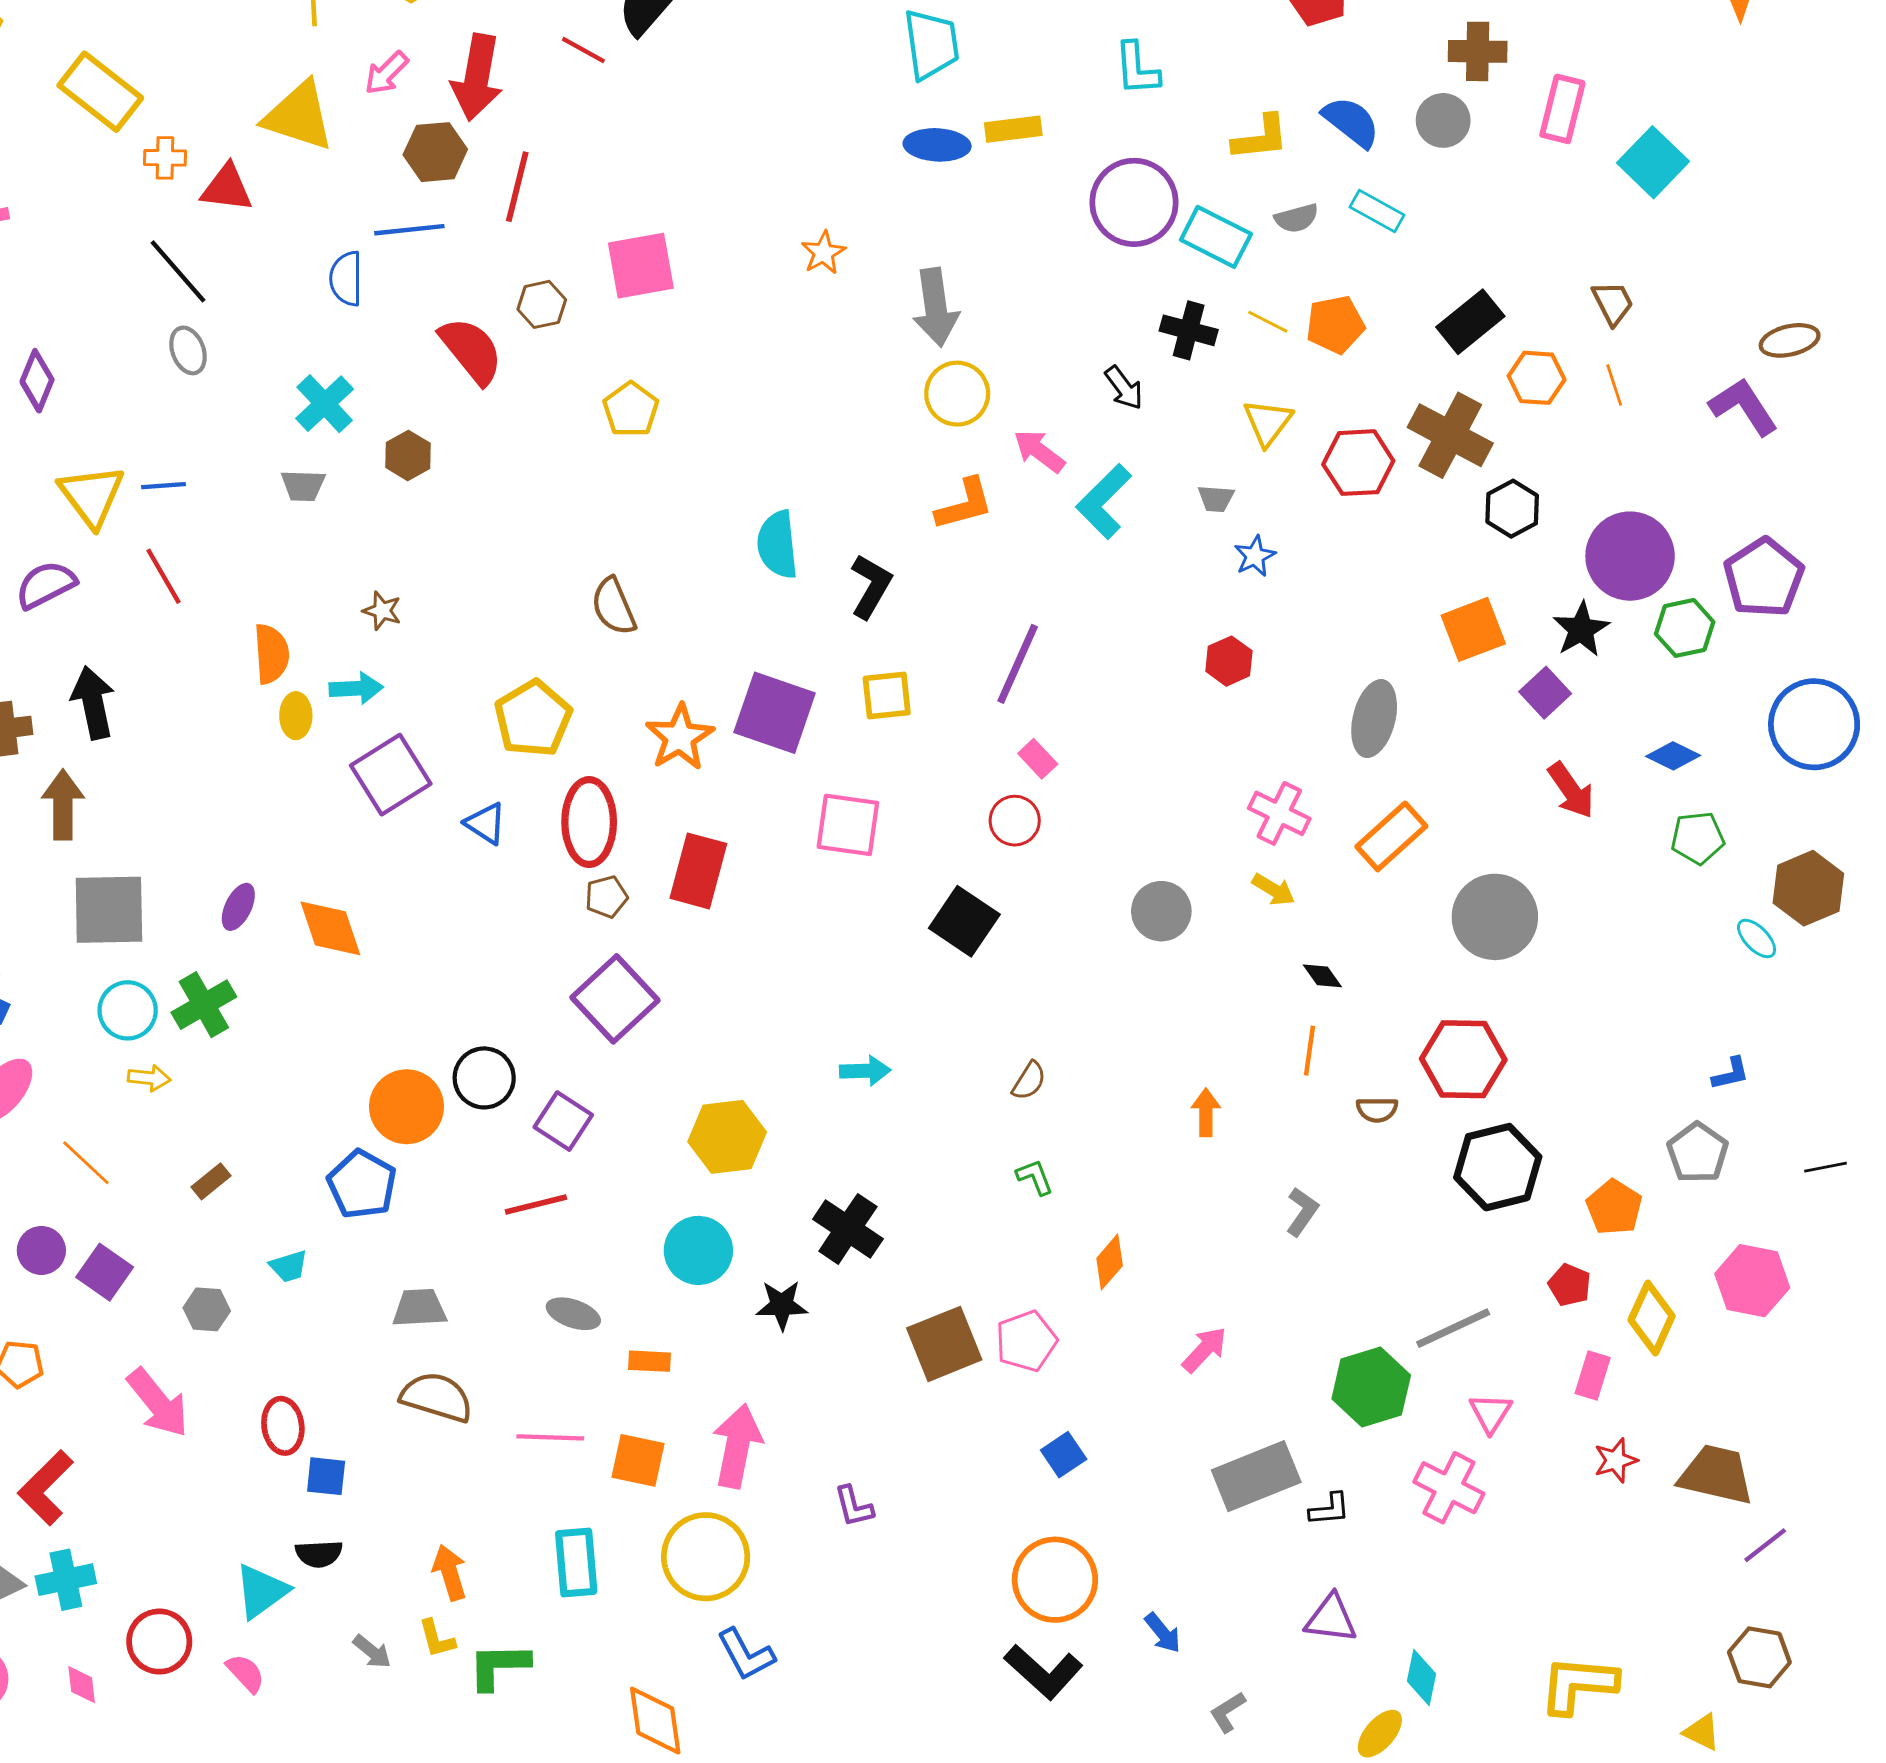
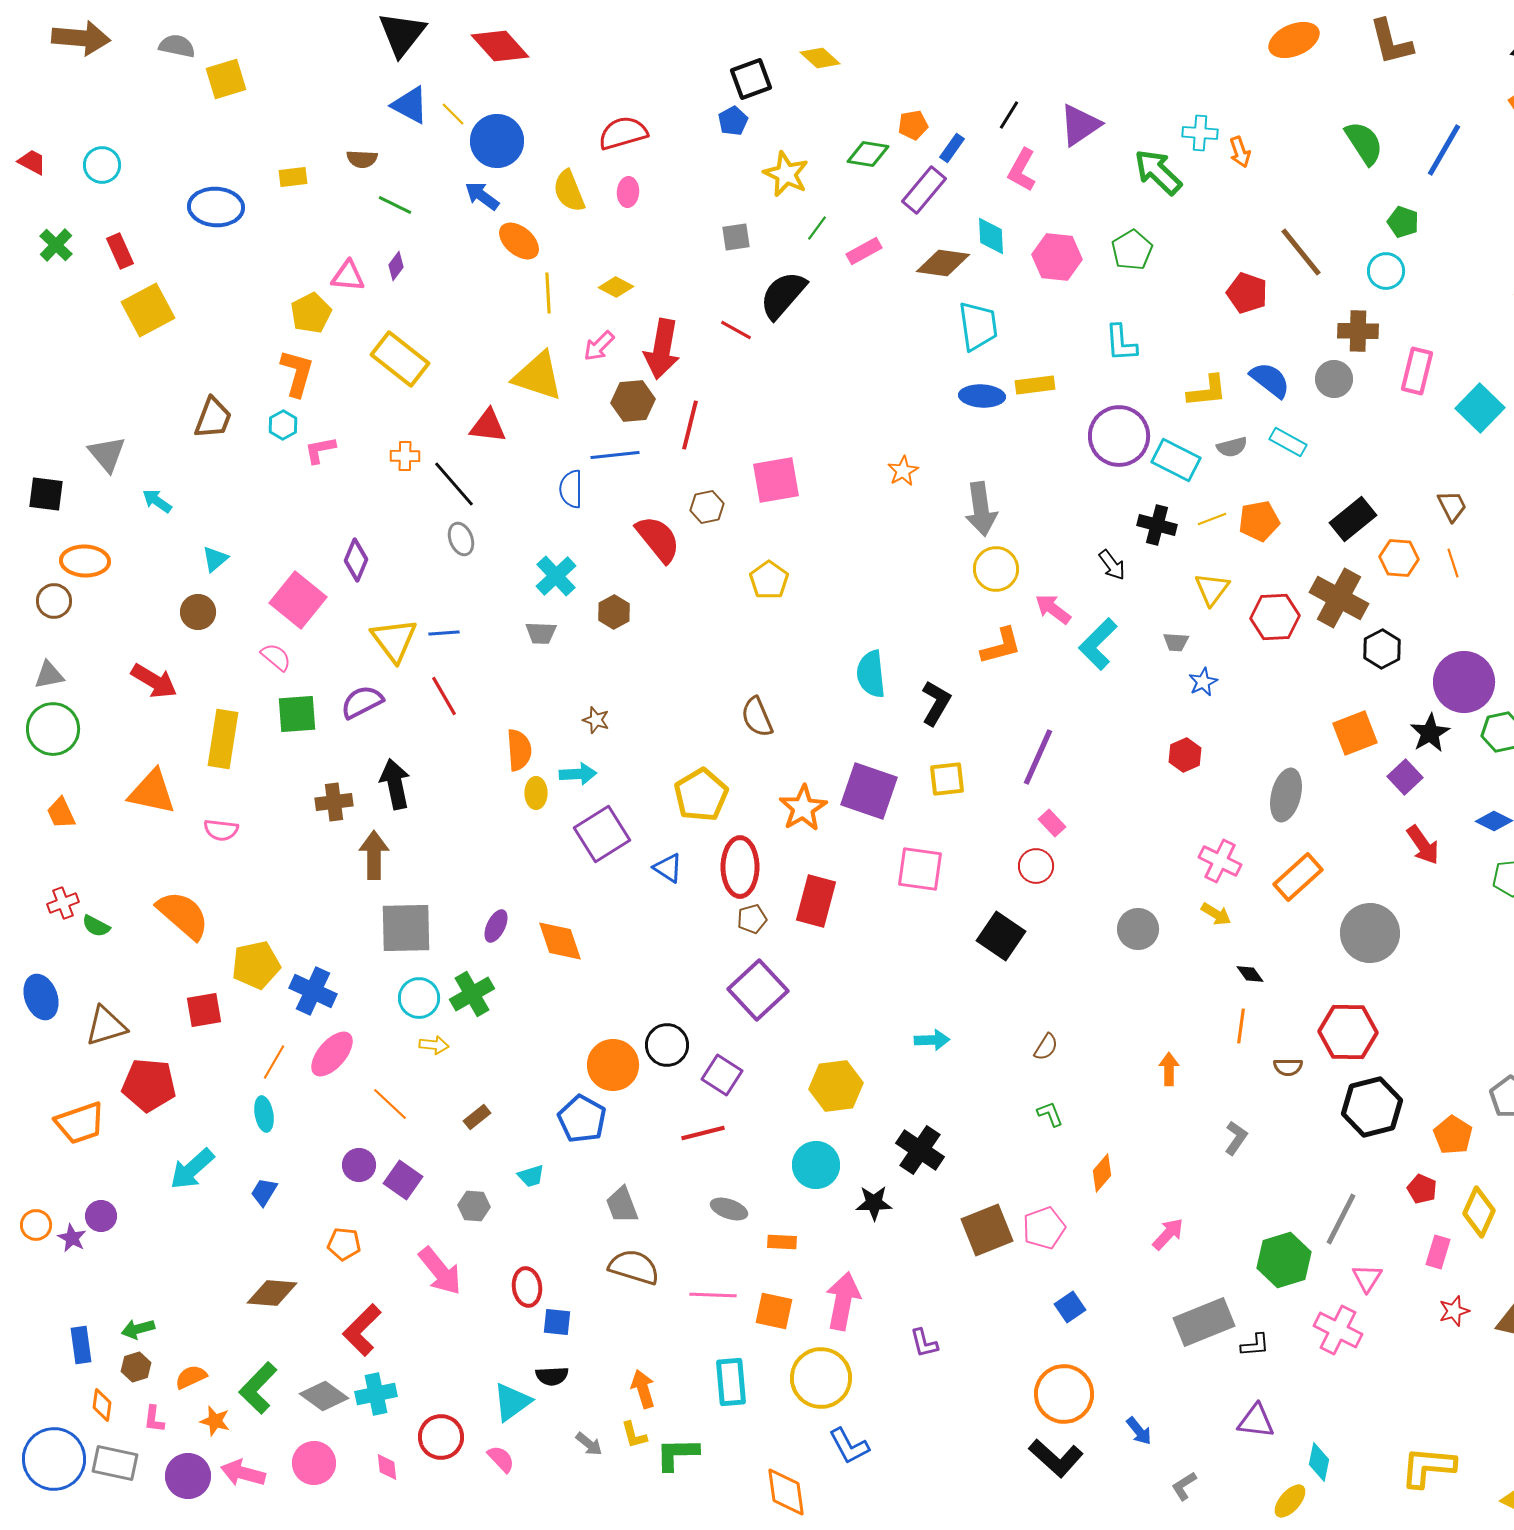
orange cross: (165, 158) -> (405, 456), moved
yellow line: (1268, 322) -> (1212, 519), turned -48
gray trapezoid: (419, 1308) -> (622, 1205), turned -108
gray line: (1453, 1328) -> (1341, 1219), turned -38

